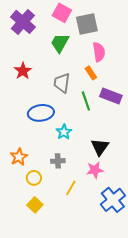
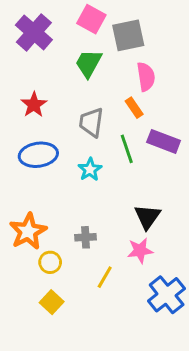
blue ellipse: (41, 113) -> (38, 155), moved
cyan star: (64, 132) -> (90, 169), moved
orange star: (19, 157) -> (28, 231), size x1.4

